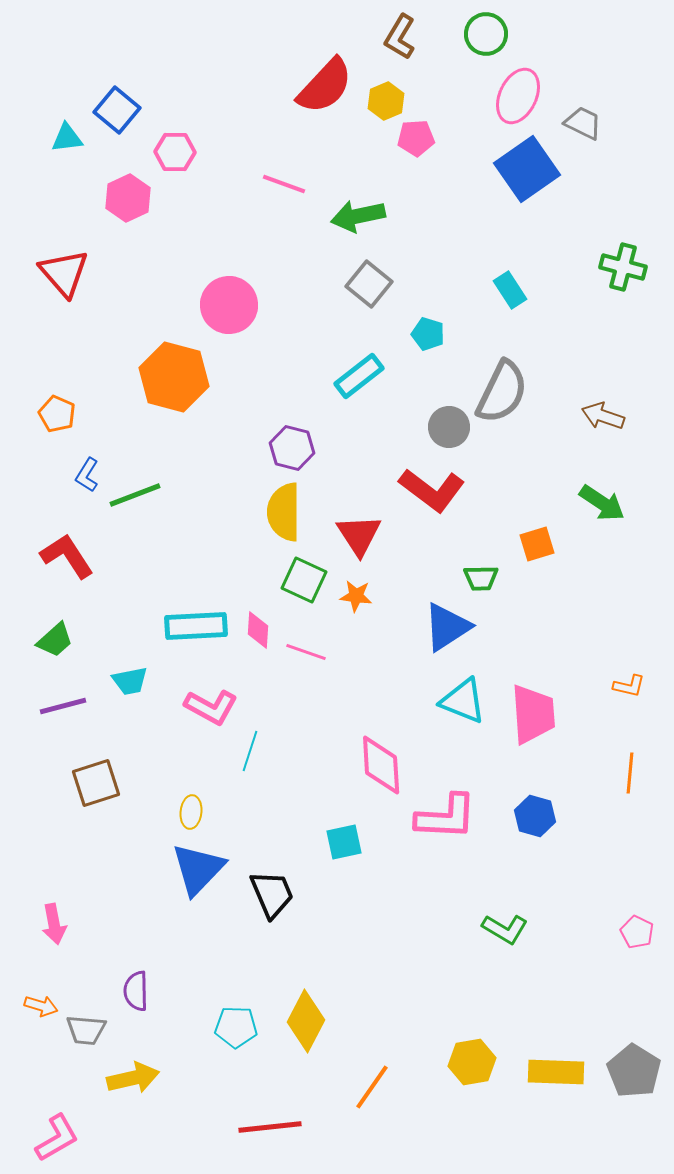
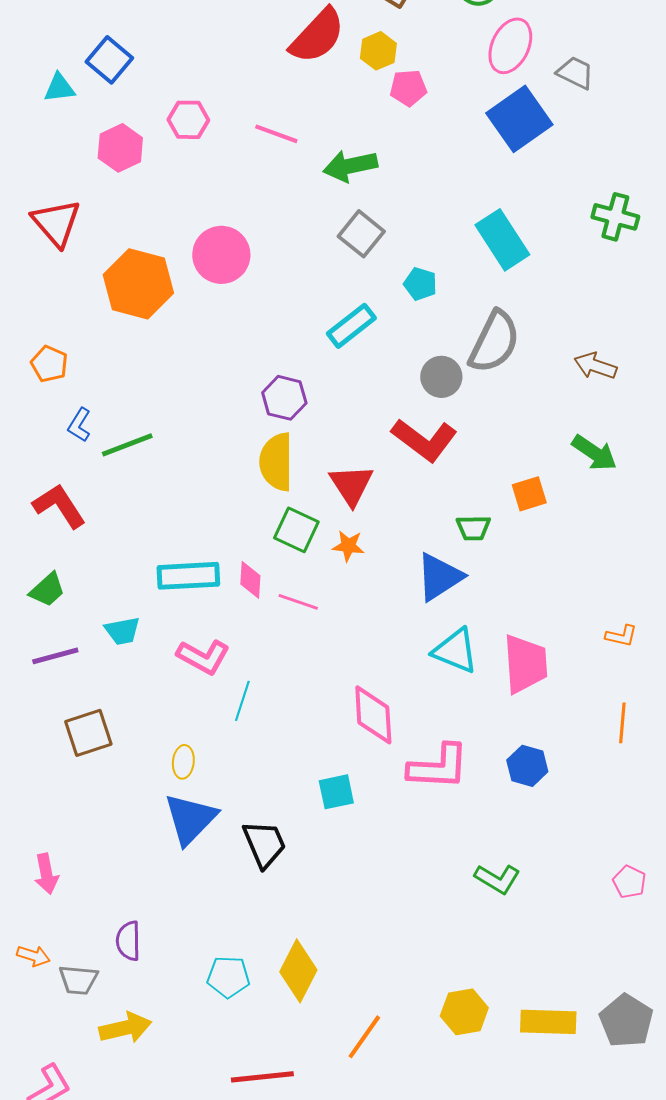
pink hexagon: (175, 152) -> (188, 120), moved
cyan rectangle: (510, 290) -> (502, 240), size x1.6
orange hexagon: (174, 377) -> (138, 284), moved

